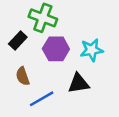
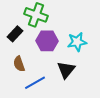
black triangle: (79, 83) -> (66, 70), turned -42

